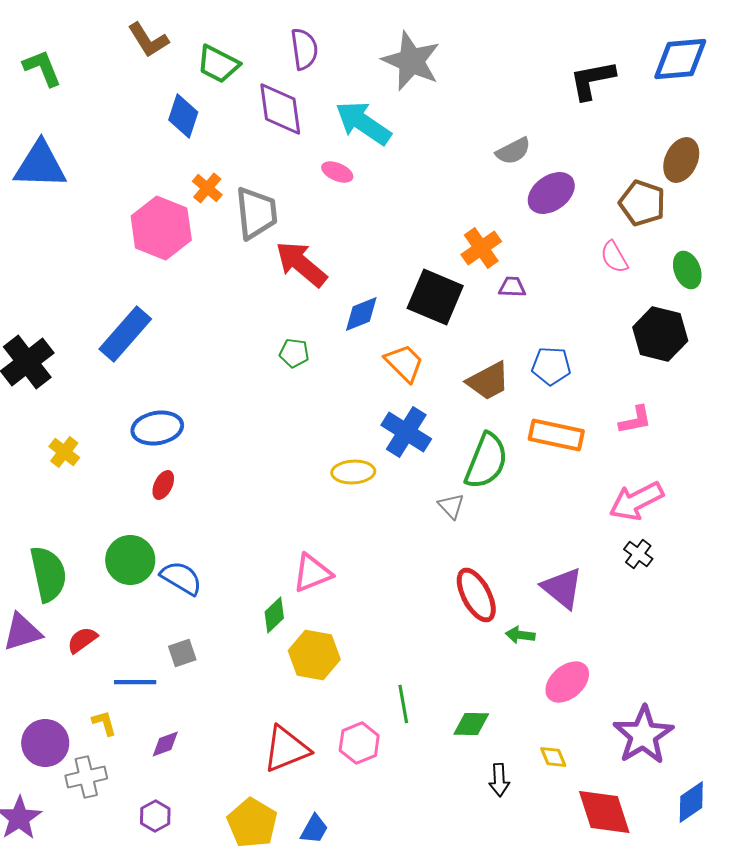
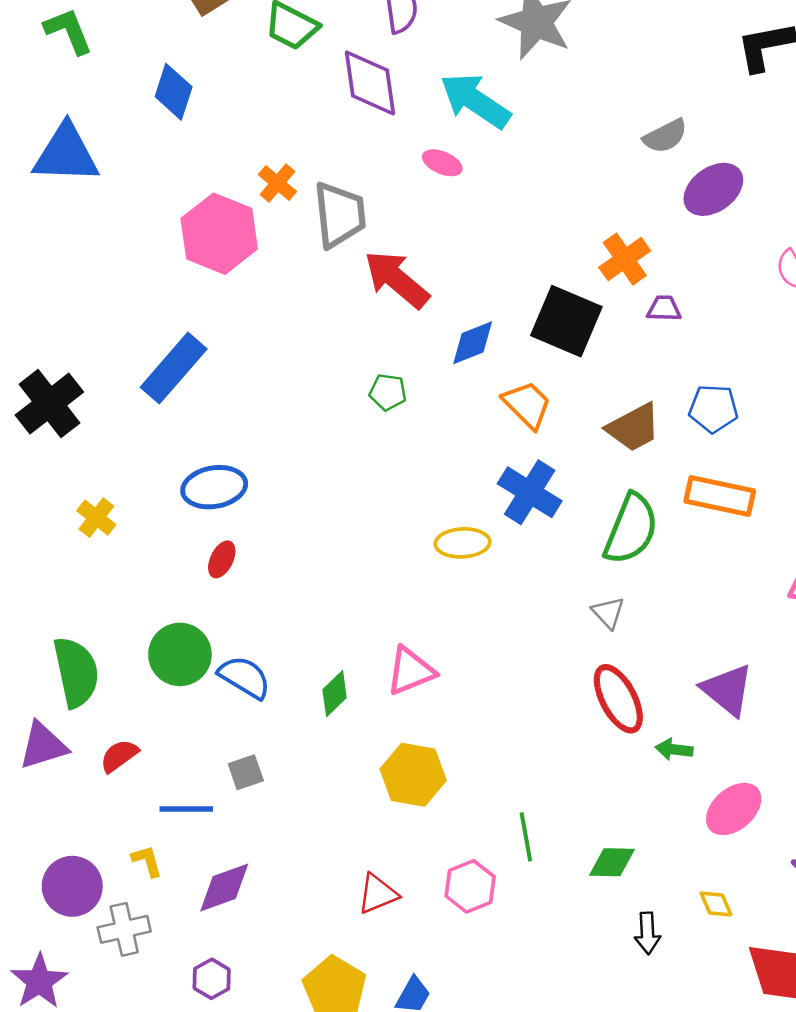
blue diamond: (183, 116) -> (174, 92), moved
gray triangle: (451, 506) -> (608, 613), moved
green diamond: (274, 615) -> (335, 694), moved
purple diamond: (165, 744) -> (224, 888), size x1.5
red triangle: (286, 749) -> (378, 894), size x0.7

